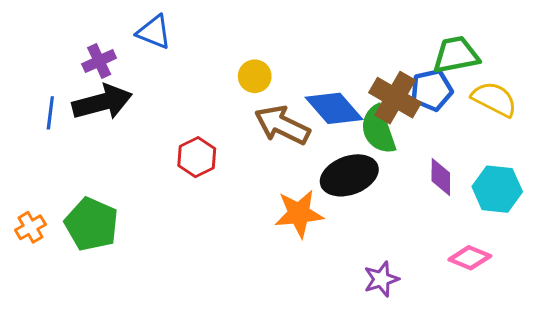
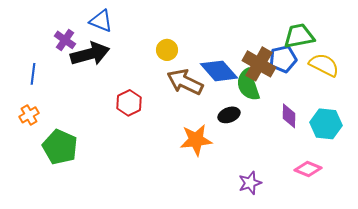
purple cross: (99, 61) -> (65, 40), turned -30
black arrow: (102, 102) -> (90, 54), moved
black ellipse: (349, 175) -> (229, 115), size x0.6
orange cross: (30, 227) -> (29, 115), moved

